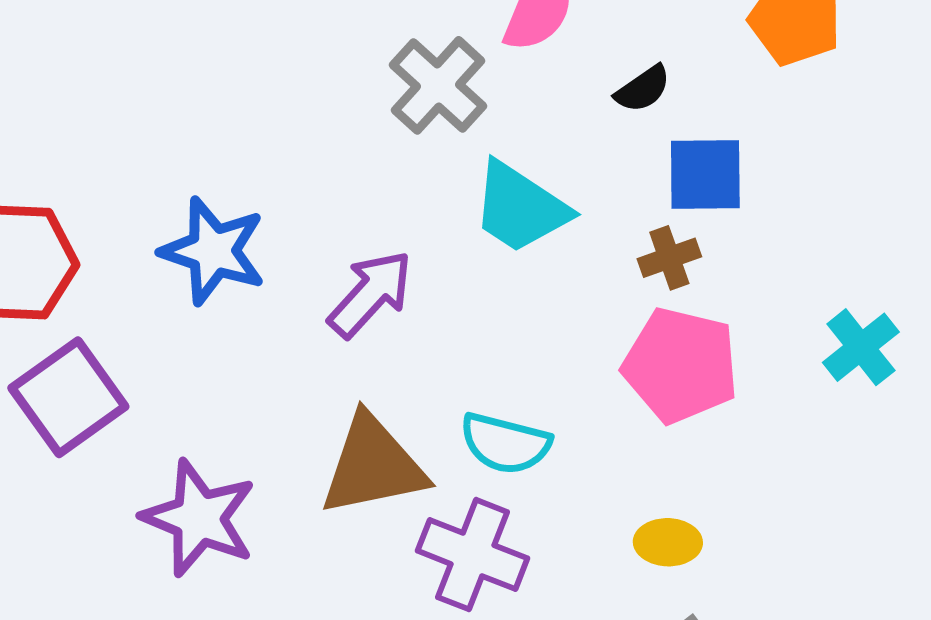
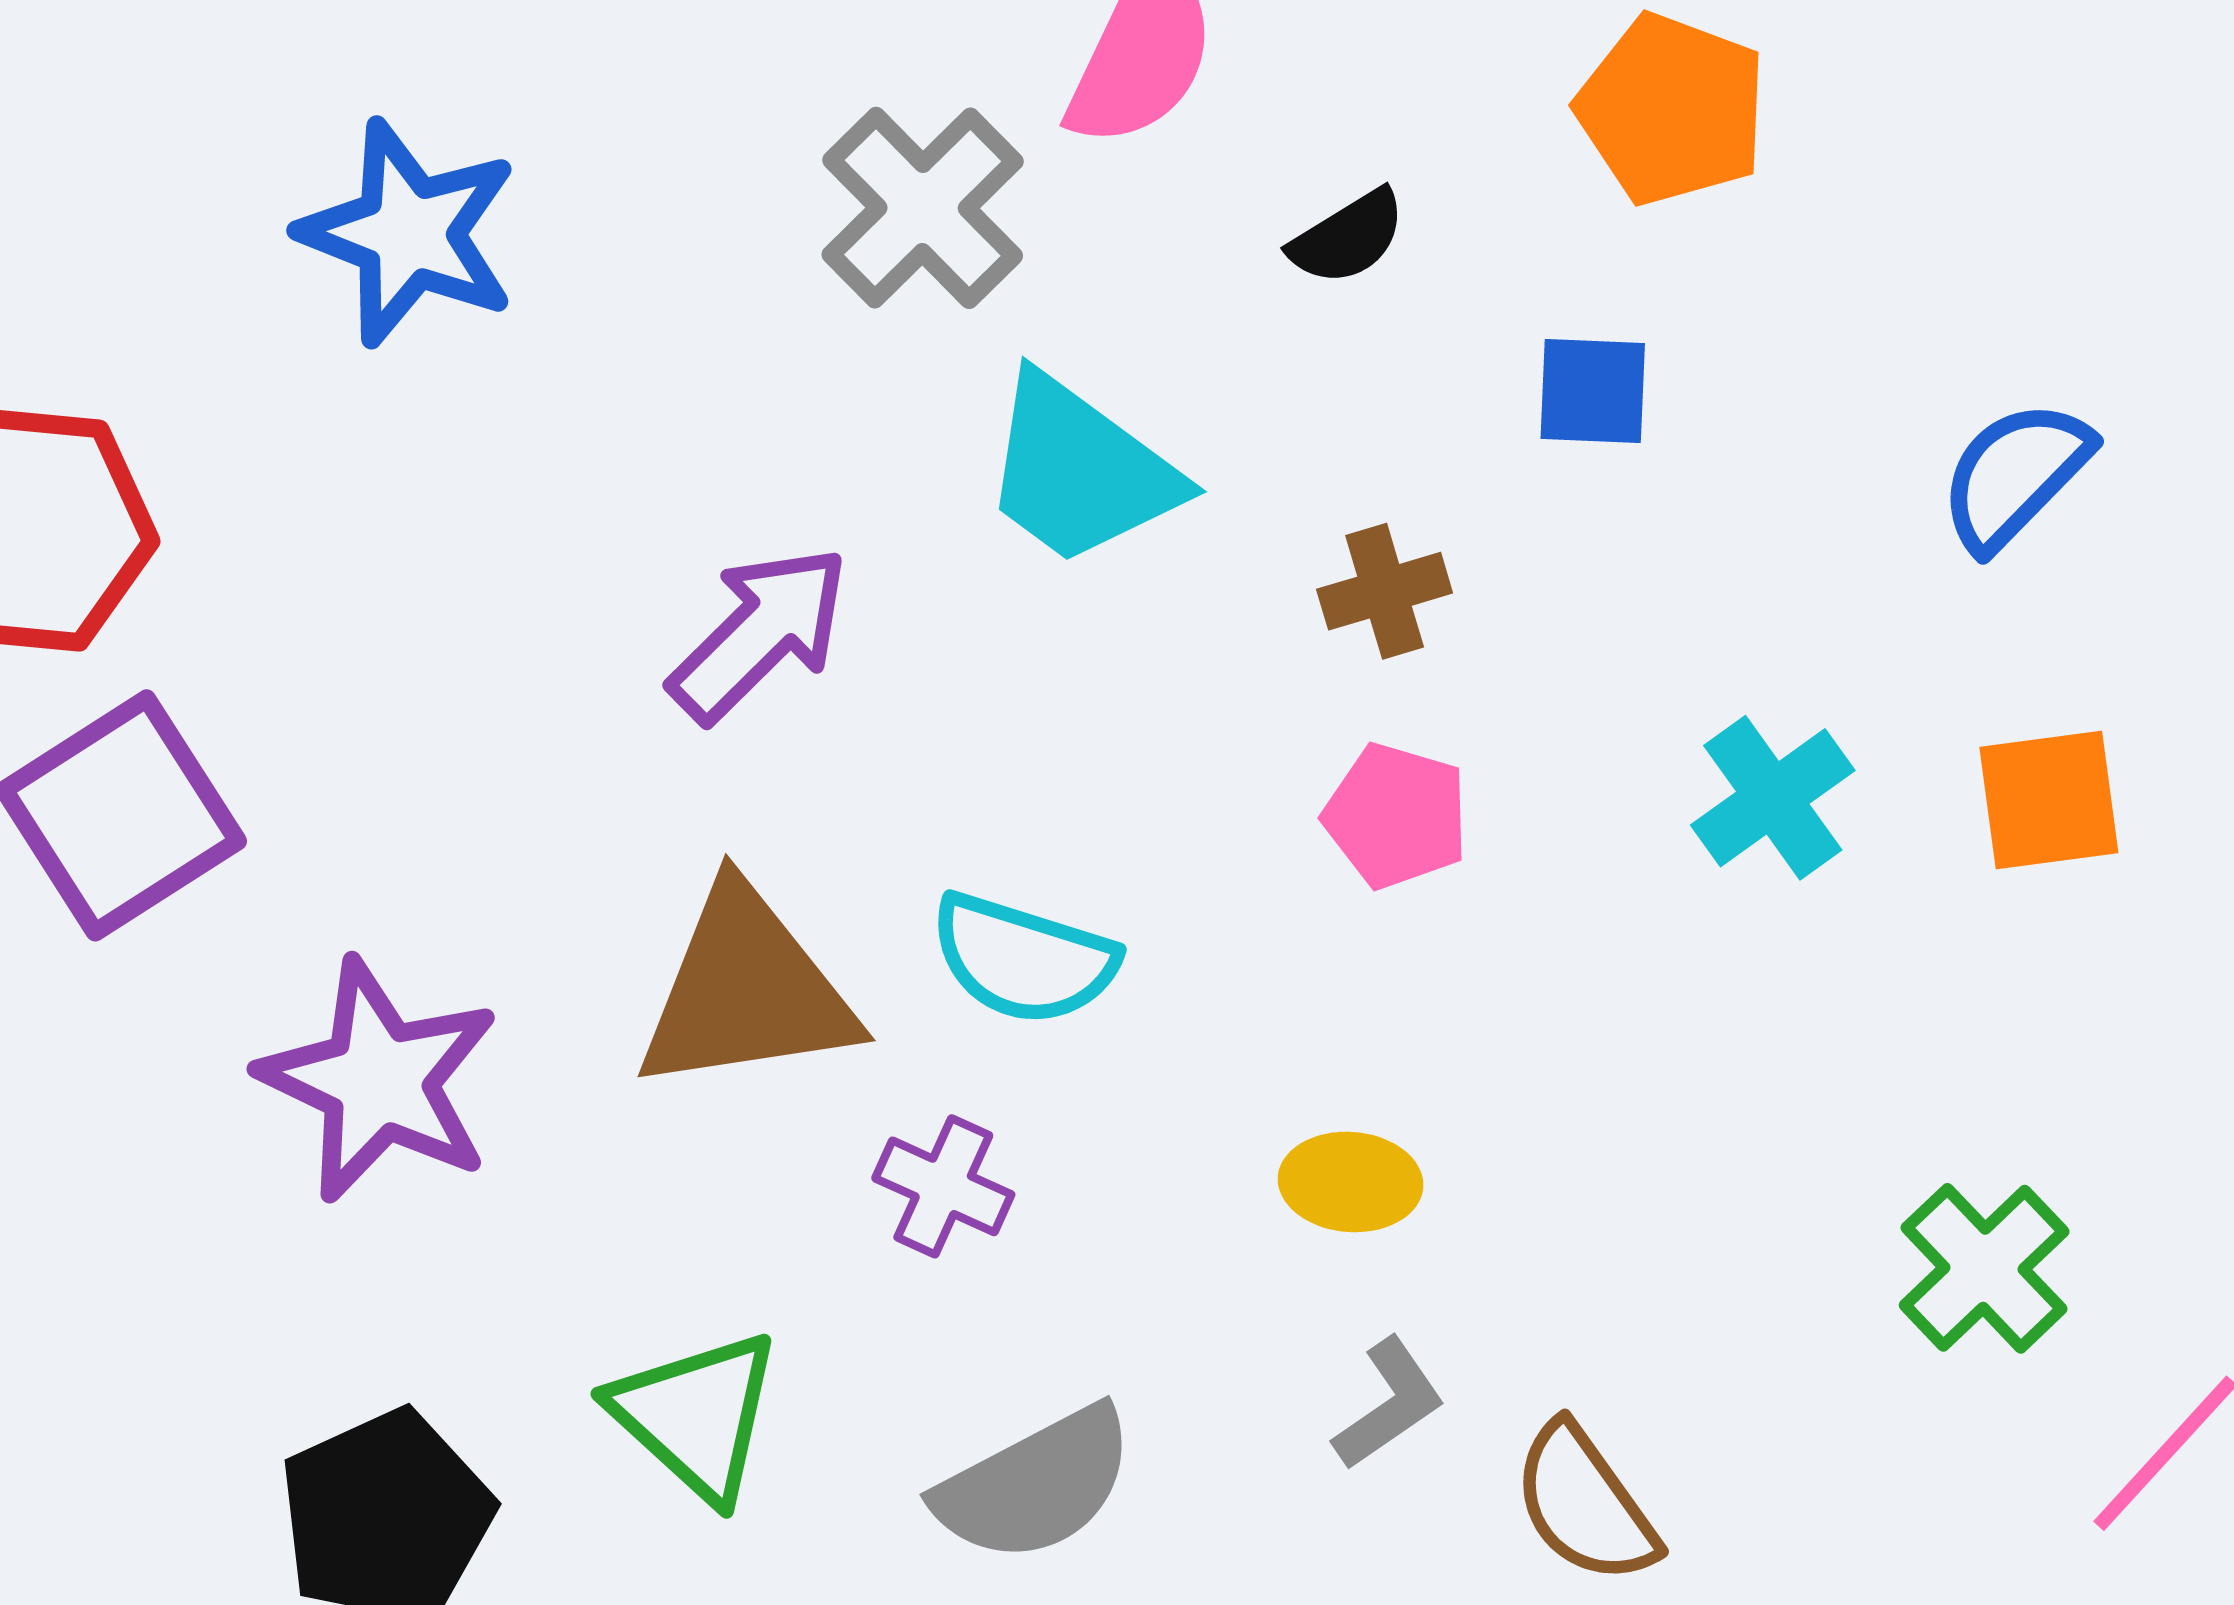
blue square: (705, 174) -> (1593, 391), moved, size x0.7
blue star: (213, 251) -> (409, 233), moved
pink pentagon: (681, 365) -> (1396, 816), size x0.6
purple cross: (473, 555) -> (943, 1186), size x0.6

